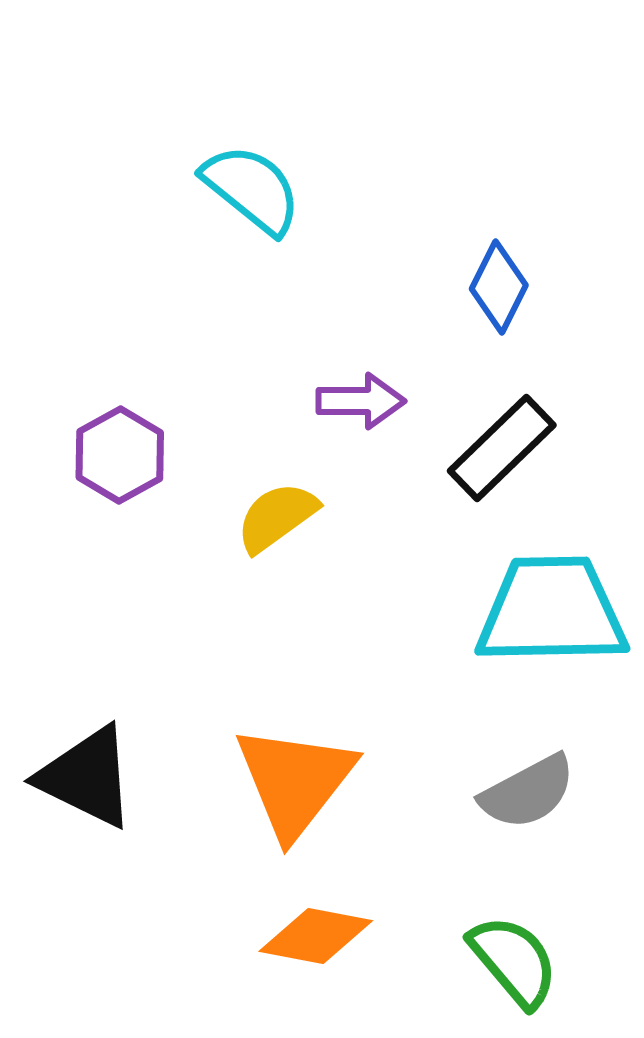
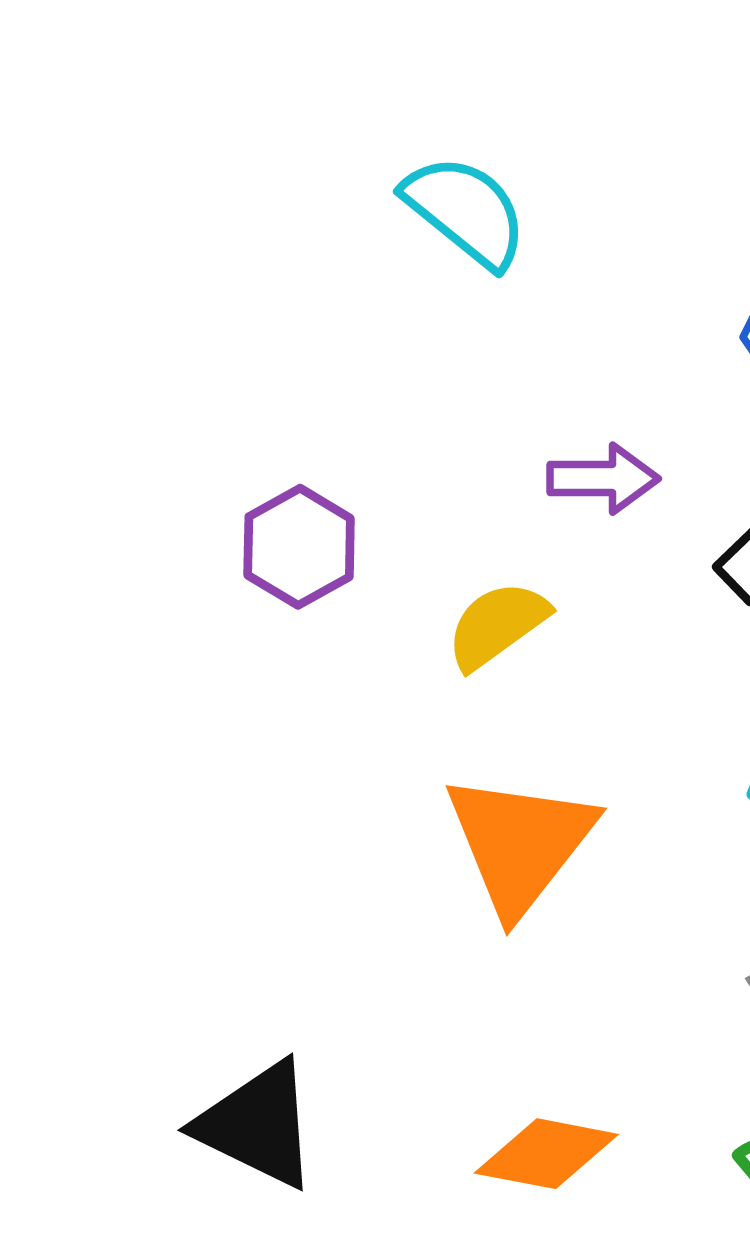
black triangle: (87, 777) -> (257, 1125), moved
orange triangle: (295, 781) -> (520, 843), moved

